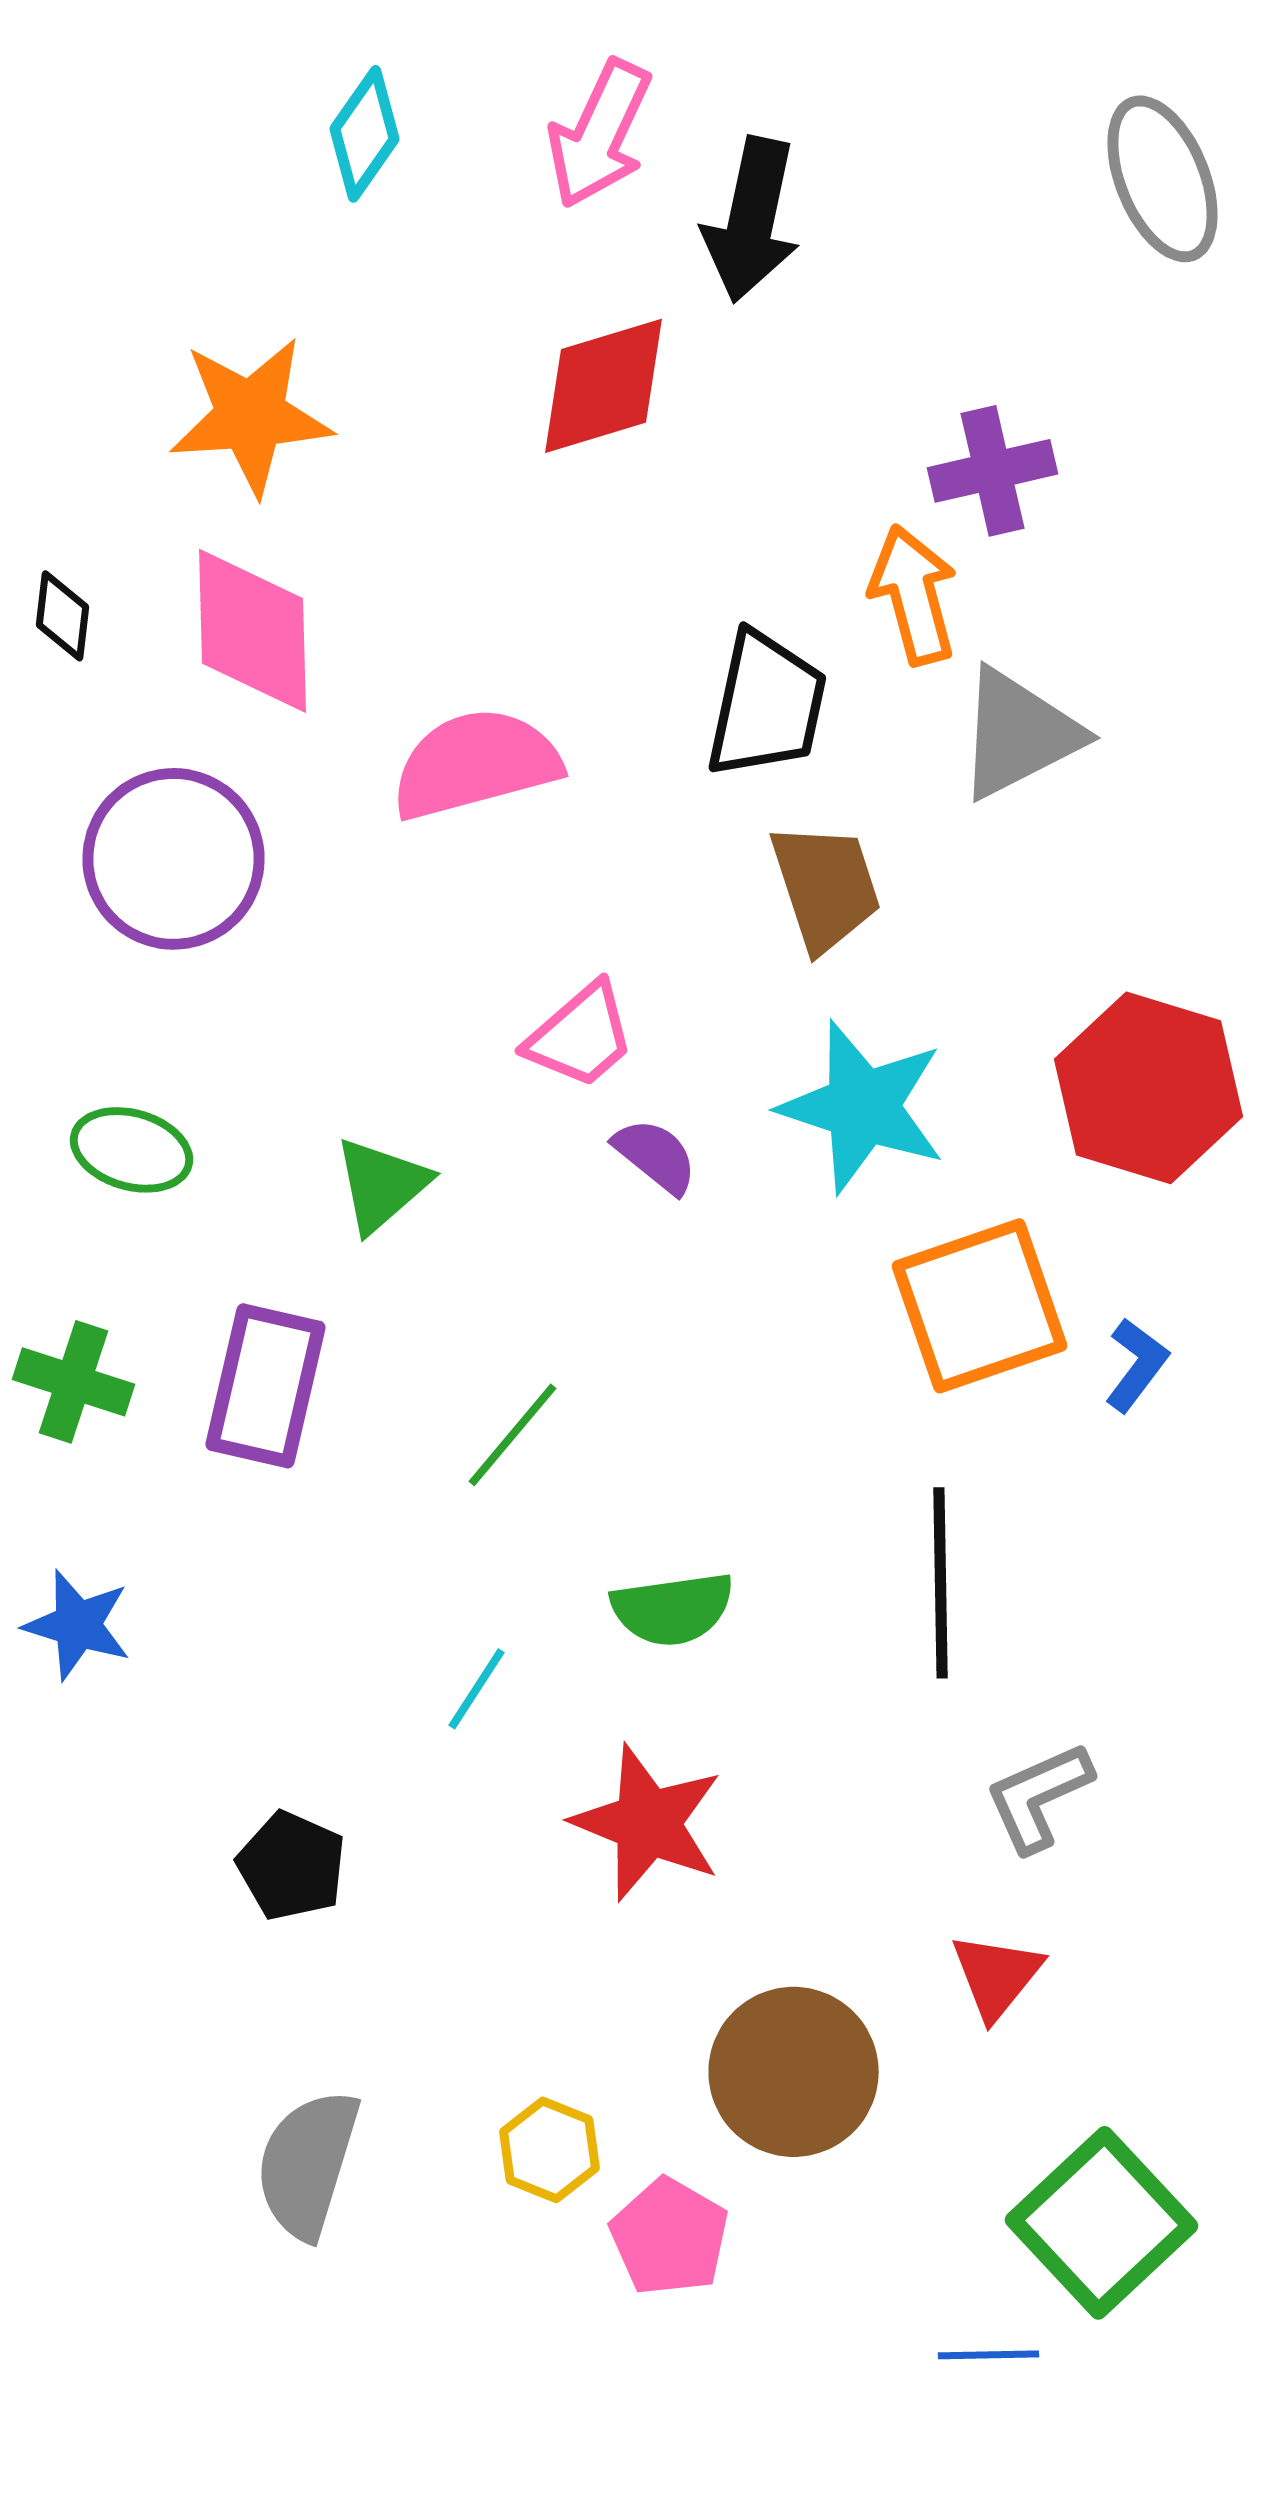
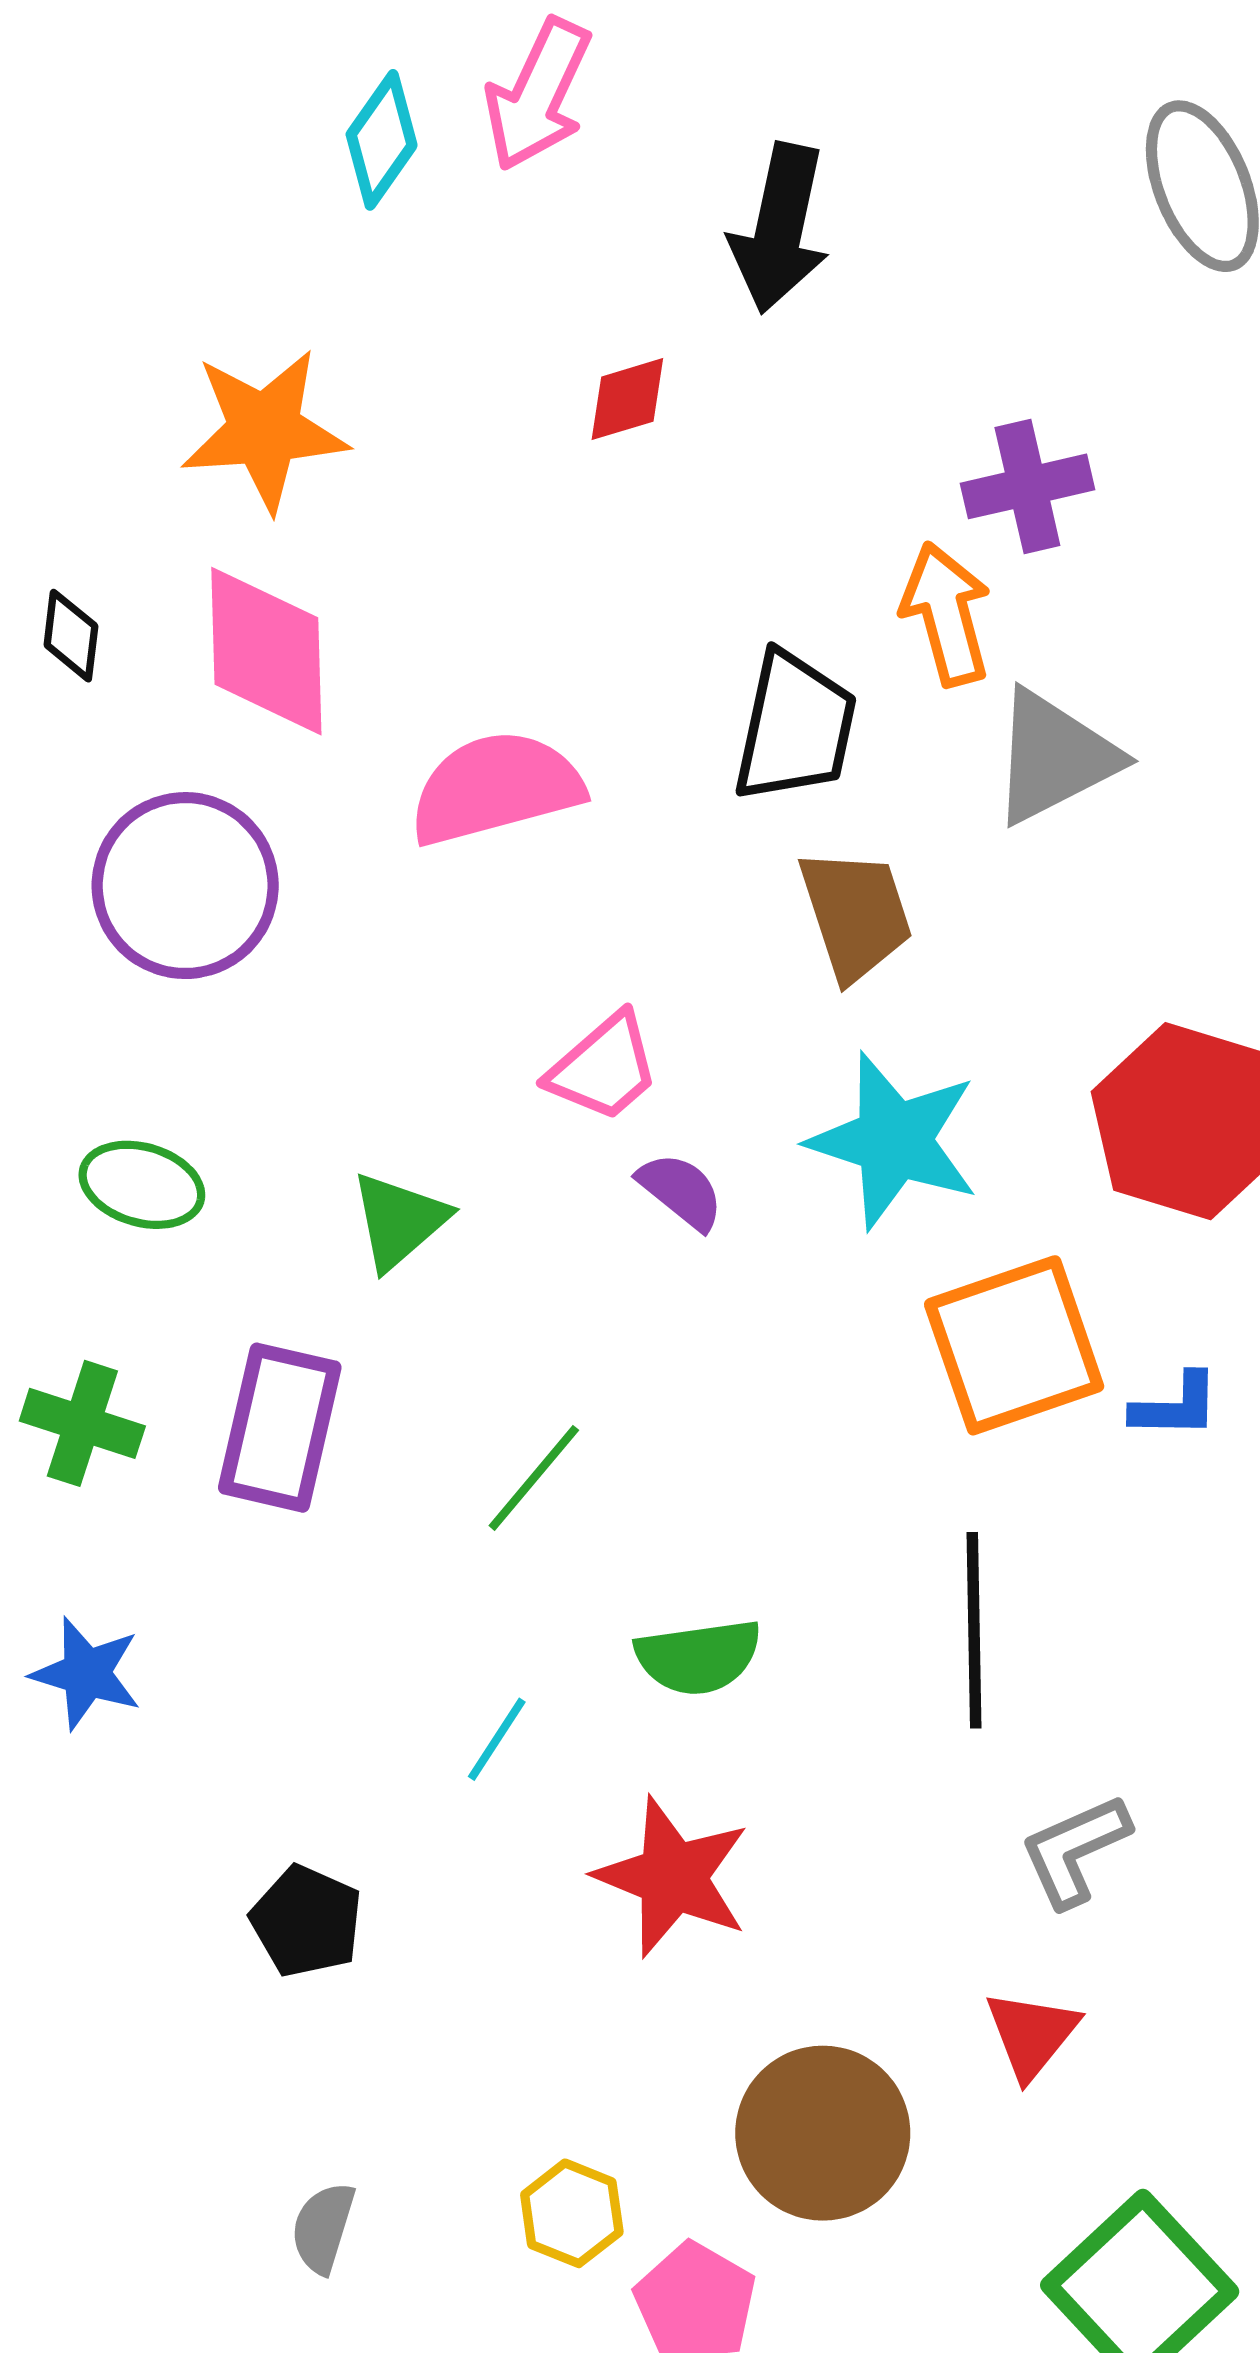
pink arrow: (600, 134) -> (538, 95), moved
red diamond: (604, 386) -> (627, 399), size x0.6
blue L-shape: (1136, 1365) -> (1176, 1406), turned 54
gray semicircle: (308, 2164) -> (323, 2228), size x0.6

